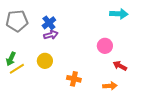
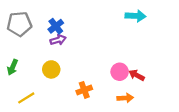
pink circle: (105, 46) -> (120, 72), moved
yellow line: (17, 69) -> (26, 98), moved
orange cross: (74, 79) -> (84, 90), turned -32

